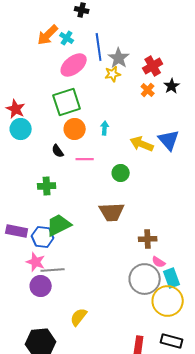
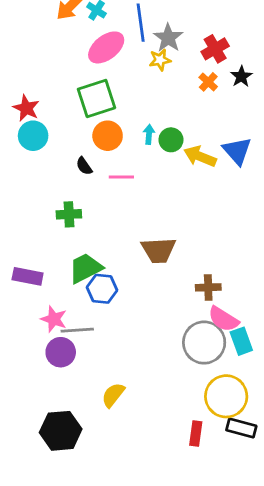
green circle: (121, 173) -> (171, 140), moved
blue hexagon: (43, 237) -> (102, 289), moved
pink semicircle: (159, 262) -> (223, 319), size x1.6
yellow circle: (168, 301) -> (226, 396), moved

